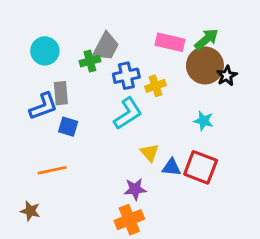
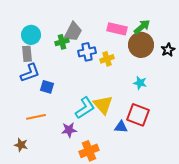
black star: (227, 76) -> (168, 50), moved
gray rectangle: (61, 93) -> (27, 54), moved
cyan L-shape: (128, 113) -> (85, 108), moved
yellow triangle: (150, 153) -> (103, 105), size x1.5
blue triangle: (171, 167) -> (121, 127), moved
purple star: (135, 189) -> (69, 130), moved

